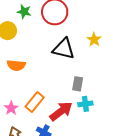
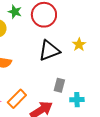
black triangle: (64, 49) -> (49, 51), turned -40
cyan cross: (85, 104) -> (77, 100), moved

